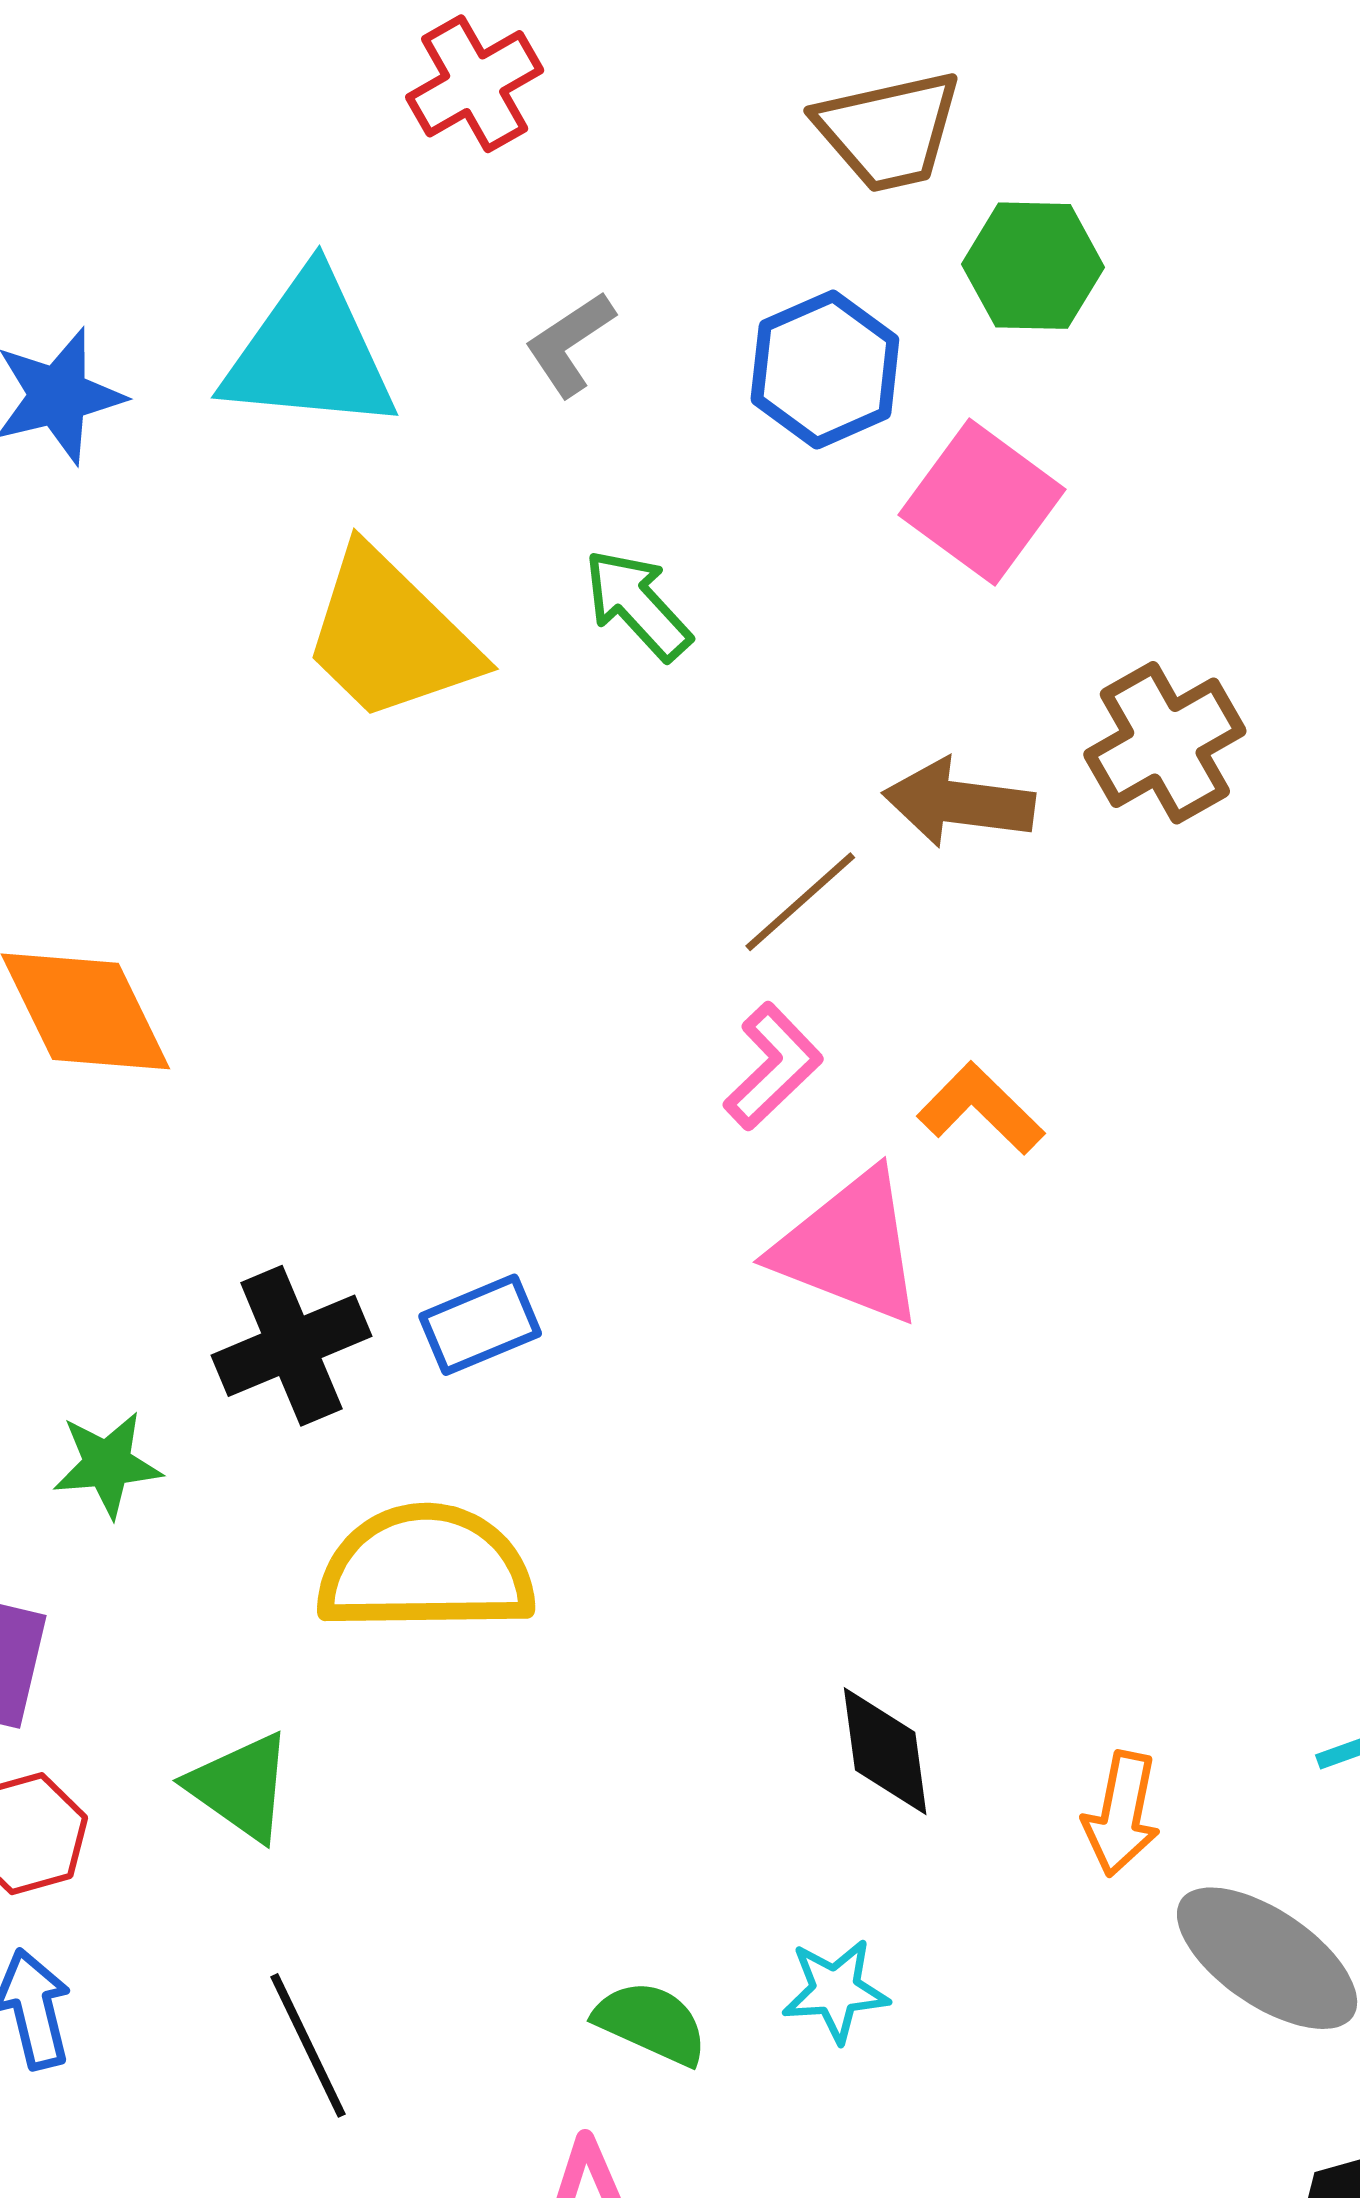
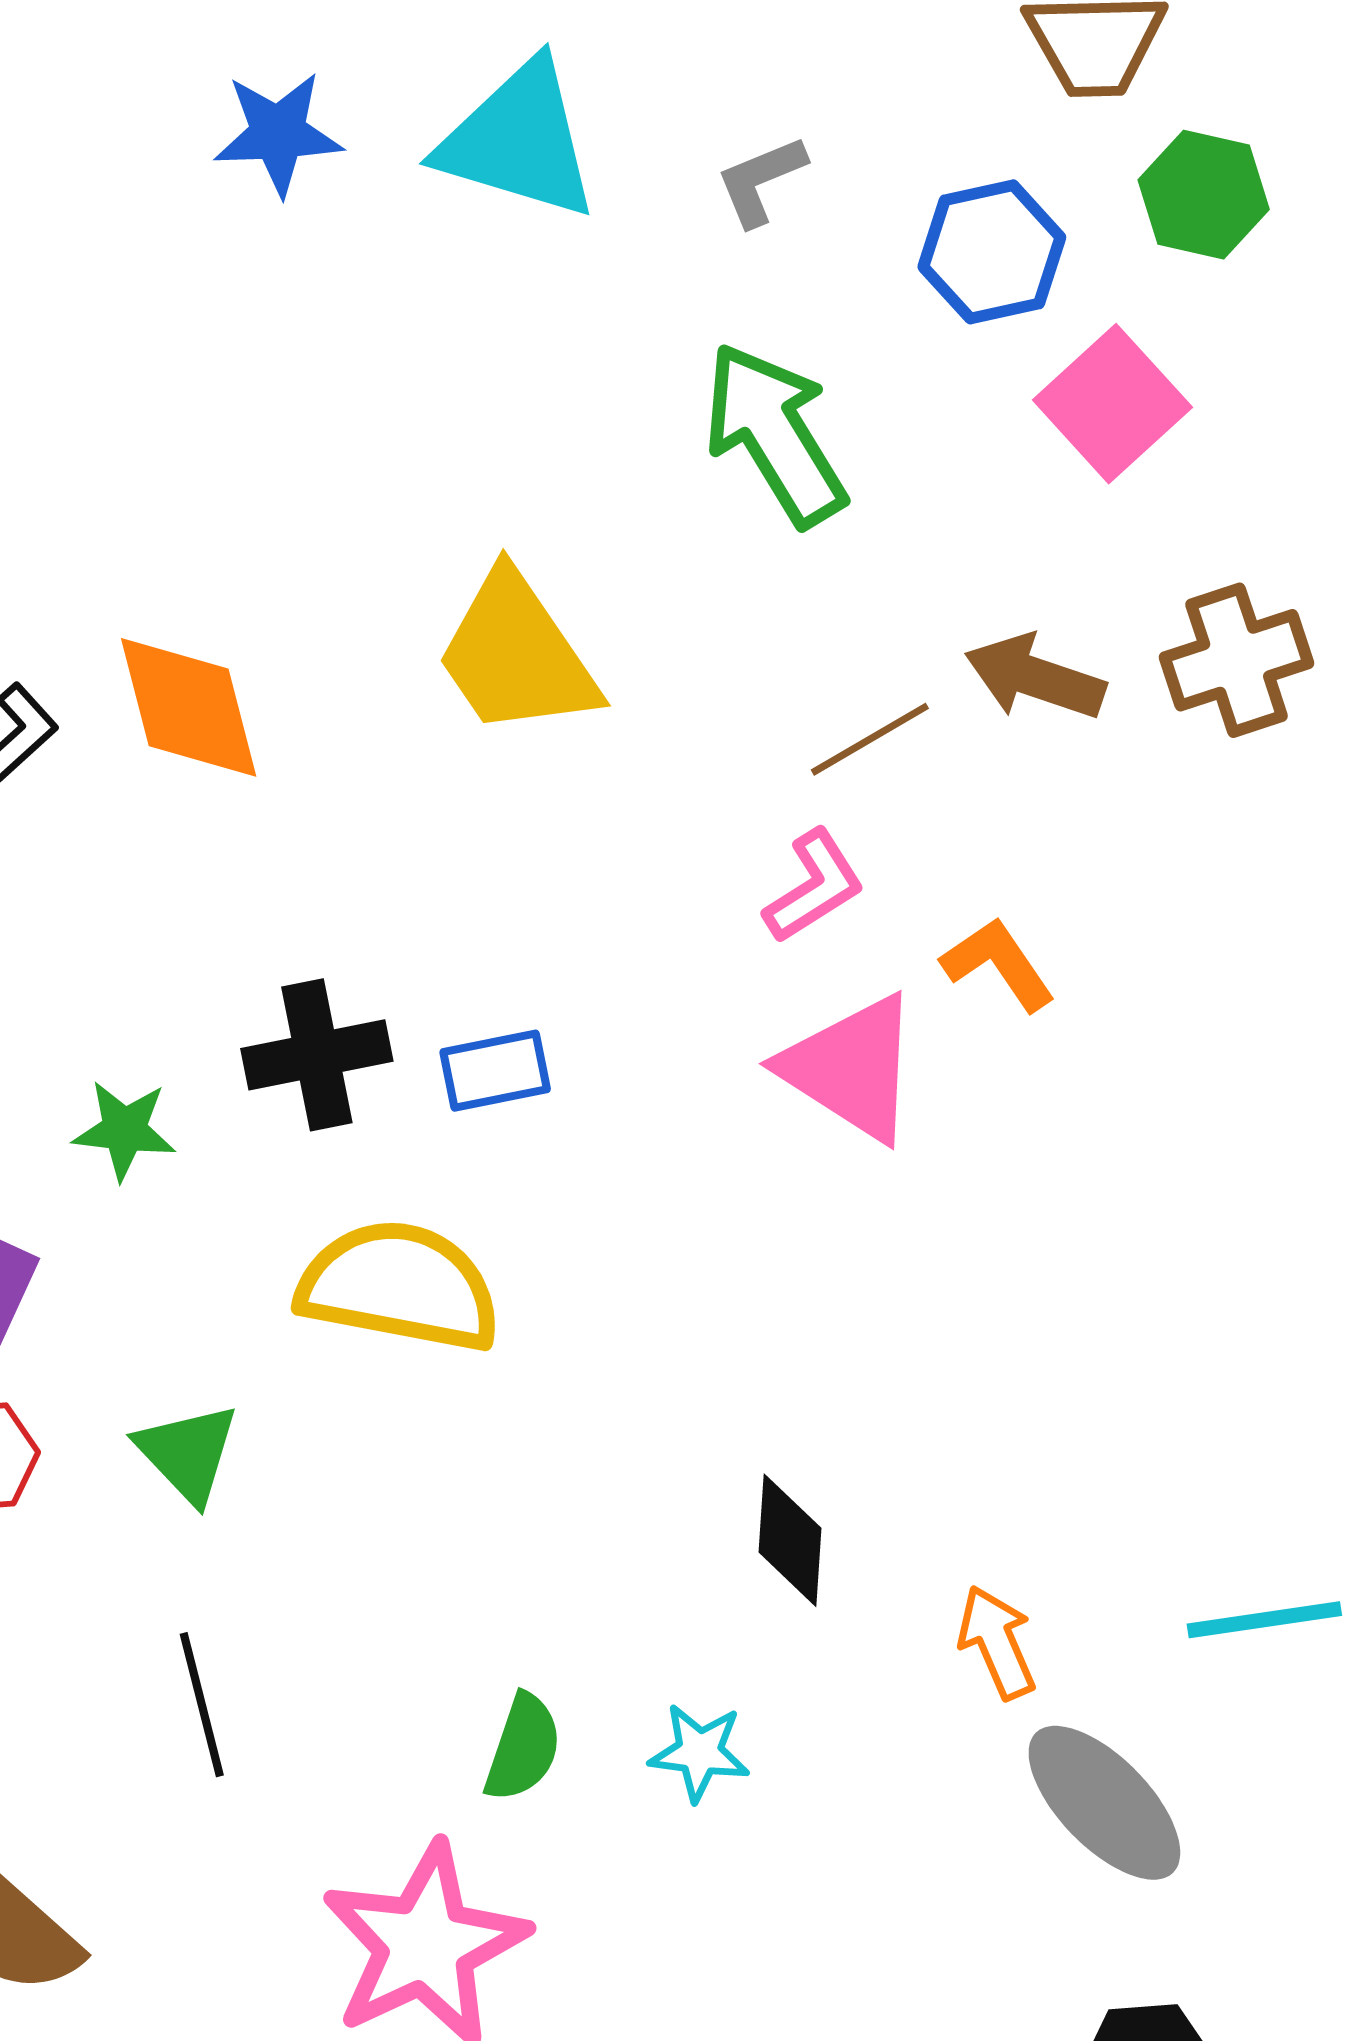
green arrow: (637, 605) -> (775, 434), size x1.6
yellow trapezoid: (390, 636) -> (517, 655), moved
orange arrow: (1122, 1814) -> (997, 1642), turned 134
green semicircle: (651, 2023) -> (523, 1748), turned 73

